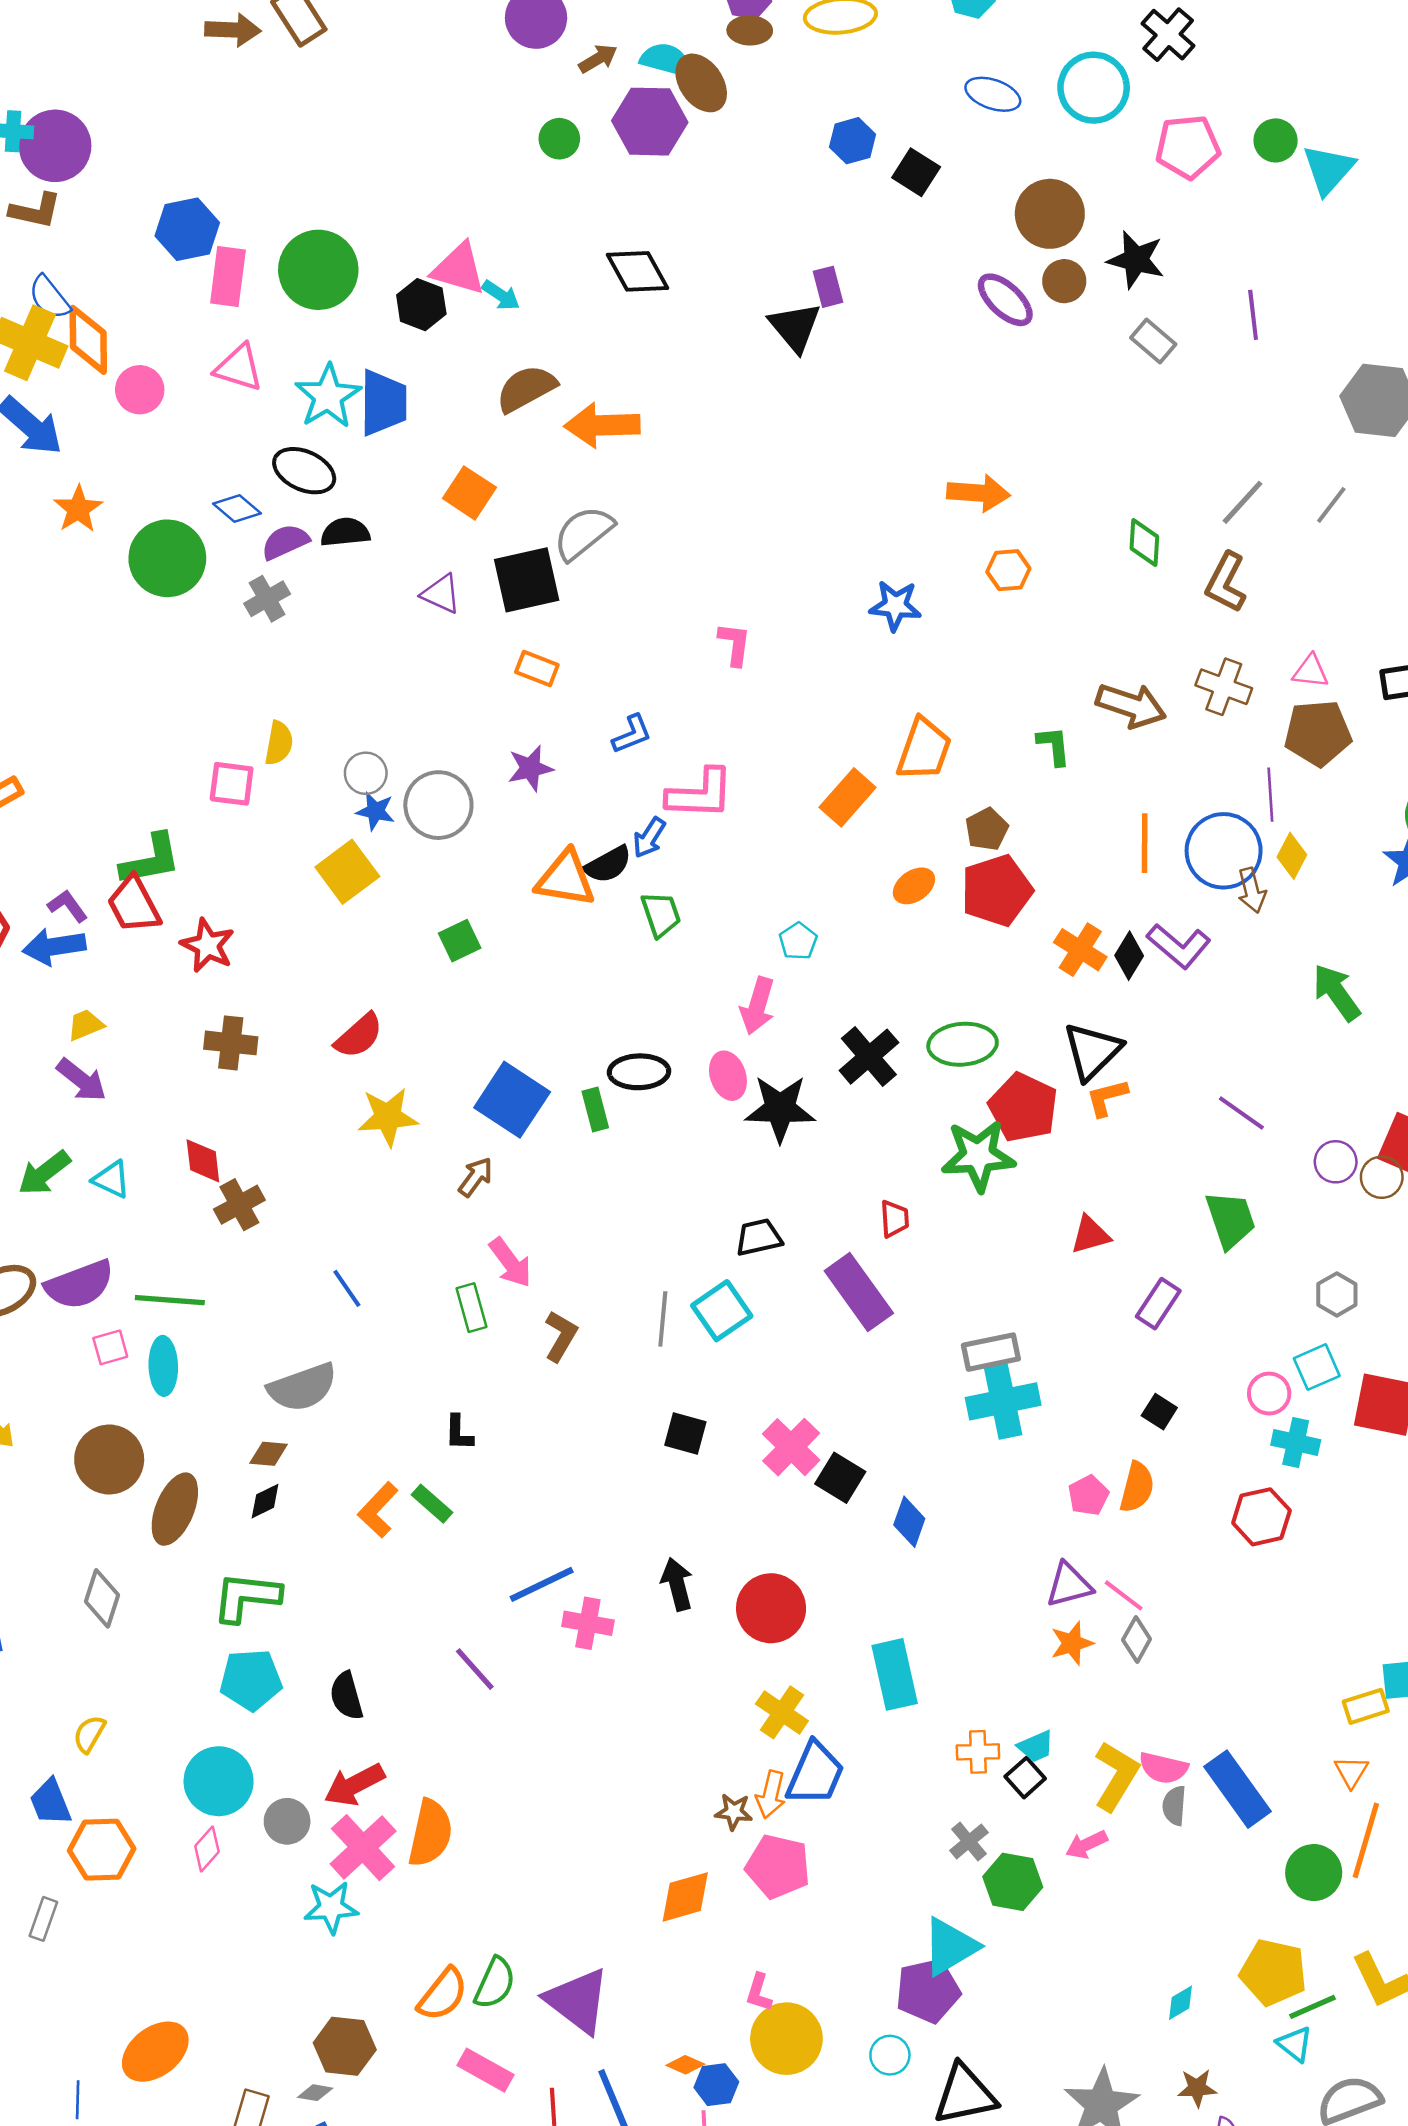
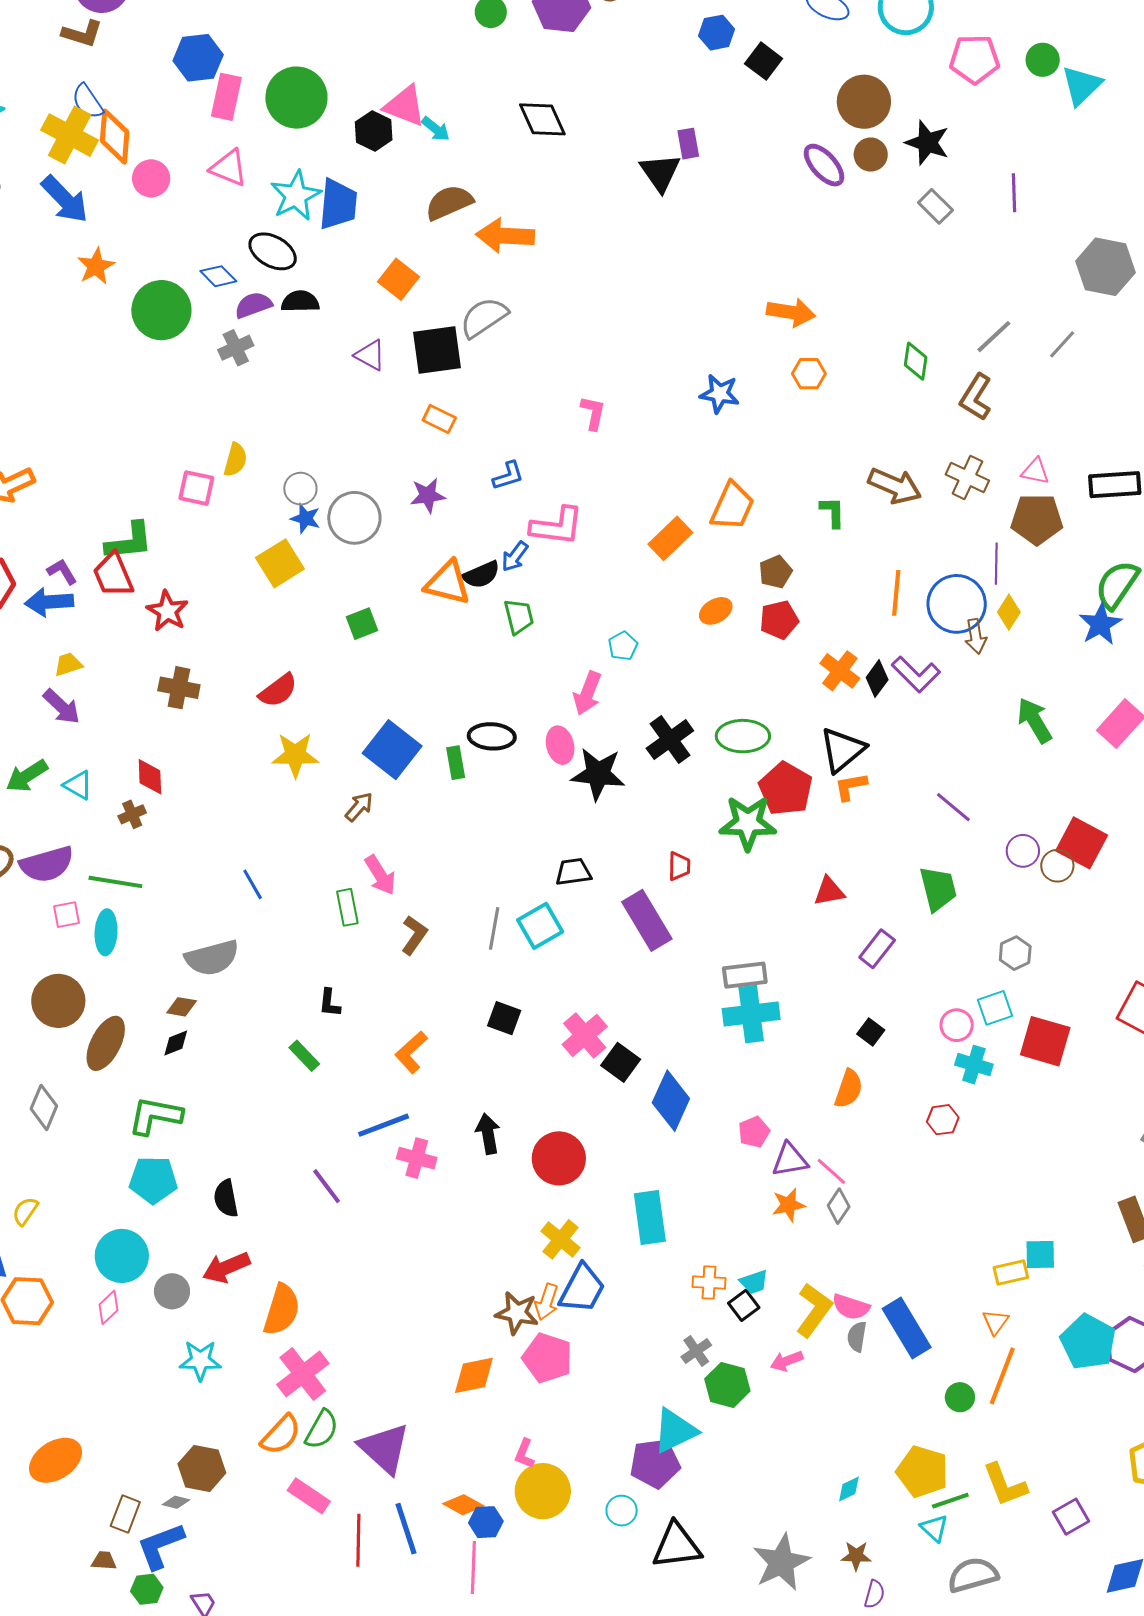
red pentagon: (997, 891) -> (779, 620), size x0.7
brown cross: (239, 1205) -> (132, 814), moved, size x0.7
pink pentagon: (1088, 1495) -> (754, 1132), moved
orange L-shape: (378, 1510) -> (411, 1052), moved
red hexagon: (1261, 1517) -> (943, 1120), size x0.7
blue diamond: (909, 1522) -> (671, 1101), size x1.5
brown star: (734, 1812) -> (517, 1313), size x1.5
pink cross: (363, 1848) -> (303, 1374), moved
green circle: (1314, 1873) -> (960, 1397), size x0.7
orange diamond: (685, 2065) -> (463, 1505), size x1.4

